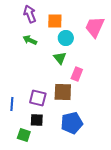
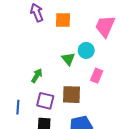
cyan circle: (66, 38) -> (86, 50), moved
green arrow: (30, 40) -> (37, 76), moved, turned 96
pink rectangle: (77, 74) -> (97, 76), moved

